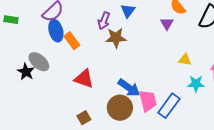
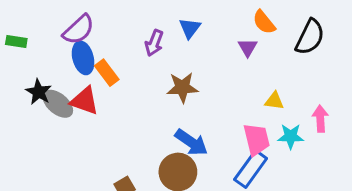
brown star: (116, 38) -> (182, 87), moved
black star: (26, 72) -> (39, 92), moved
red triangle: (84, 79) -> (85, 101), moved
pink trapezoid: (148, 101) -> (257, 139), moved

